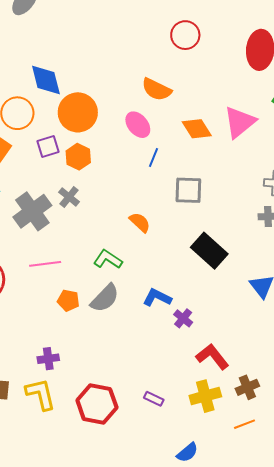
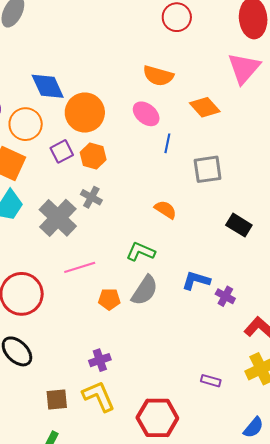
pink triangle: (240, 122) -> (244, 68), moved
black rectangle: (209, 251) -> (239, 225), size x0.7
red hexagon: (97, 404) -> (157, 418), moved

